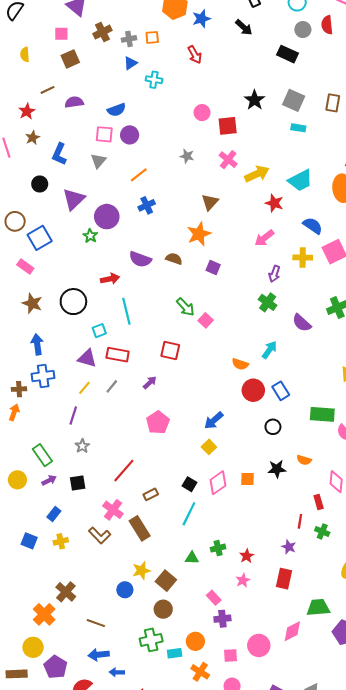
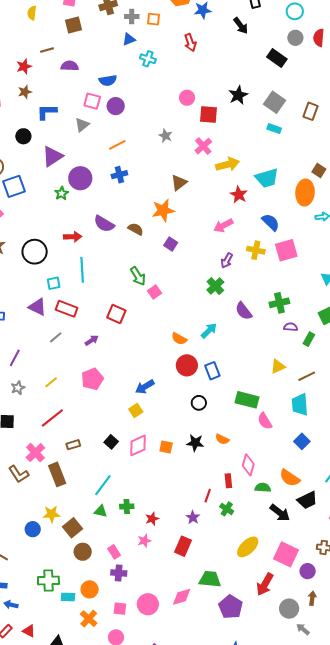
blue L-shape: (59, 154) -> (47, 112), turned 55
yellow line: (84, 388) -> (51, 382), moved
cyan line: (189, 514) -> (103, 485), moved
brown circle: (163, 609) -> (83, 552), moved

